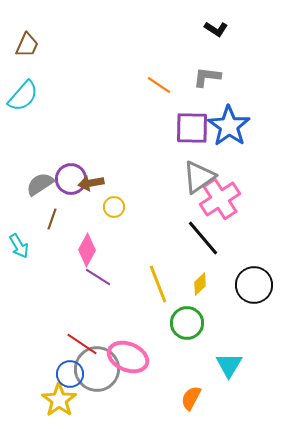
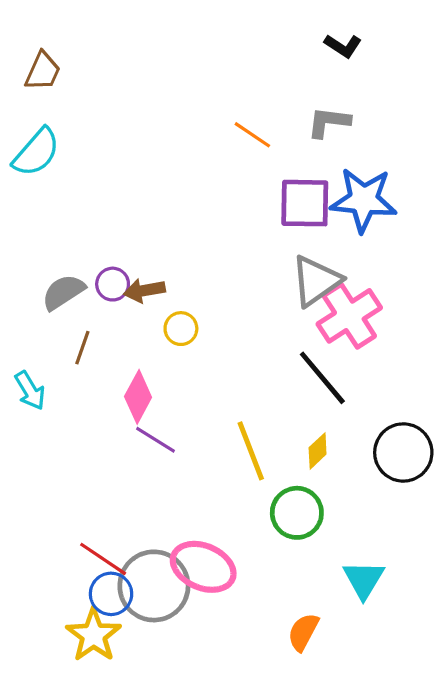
blue star: (229, 126) -> (364, 200), turned -30
purple circle: (71, 179) -> (113, 284), size x0.7
red line: (82, 344) -> (103, 559), moved

